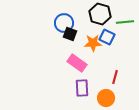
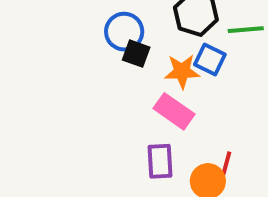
pink rectangle: (77, 63) -> (174, 111), moved
red line: (115, 77) -> (226, 165), moved

